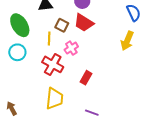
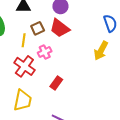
brown square: (62, 25) -> (38, 28), turned 32

